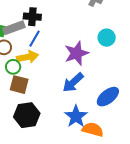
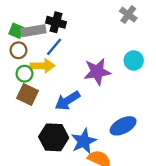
blue arrow: (73, 83) -> (67, 101), moved
black hexagon: (27, 115) -> (54, 137), moved

